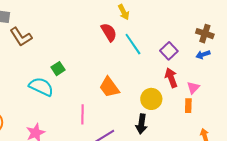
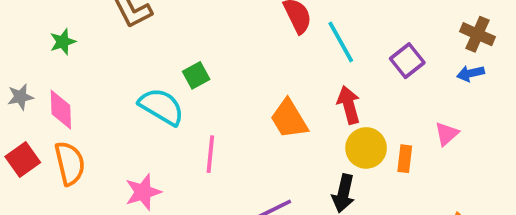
red arrow: (171, 78) -> (349, 105), moved
orange rectangle: (188, 106) -> (405, 159), moved
pink line: (82, 114) -> (210, 154), moved

